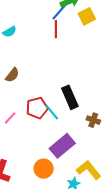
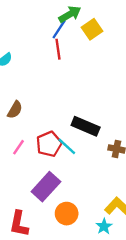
black rectangle: (70, 97) -> (86, 126), turned -35
pink line: (10, 118) -> (19, 147), moved
purple rectangle: (62, 146) -> (46, 187), moved

